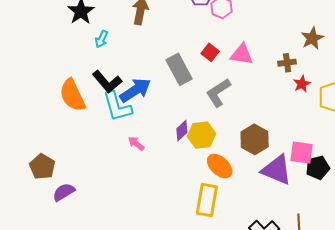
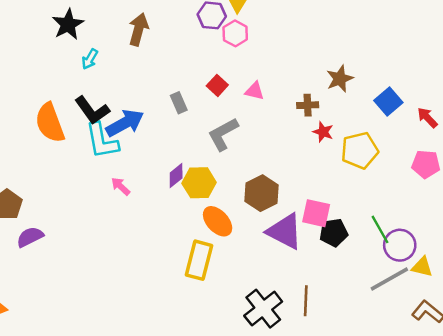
pink triangle: (242, 54) -> (254, 91), size x0.7
gray rectangle: (179, 69) -> (179, 103), size x0.6
red star: (302, 84) -> (323, 132), turned -30

